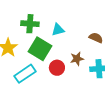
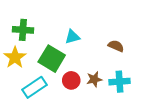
green cross: (30, 24) -> (23, 30), moved
brown star: (77, 59) -> (94, 79), moved

